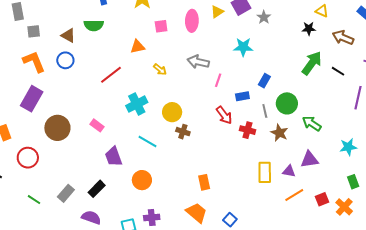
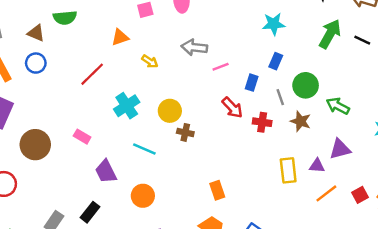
cyan star: (243, 47) -> (274, 24), moved
pink line: (218, 80) -> (221, 67), turned 56
blue rectangle: (242, 96) -> (252, 83), turned -56

